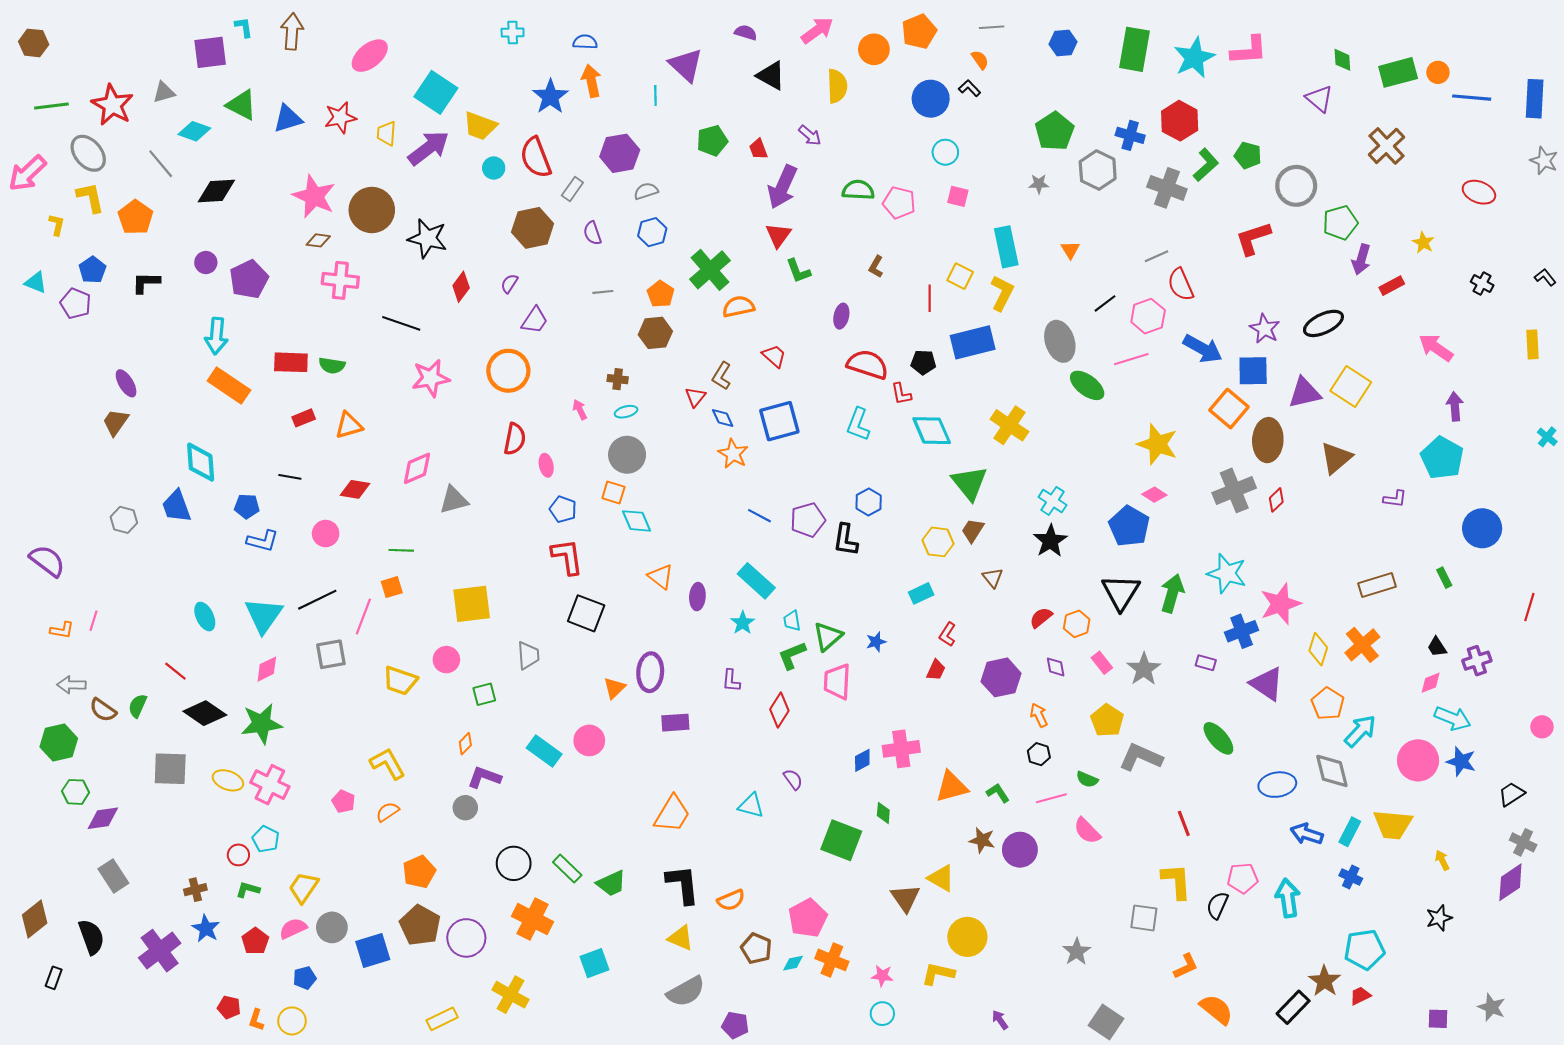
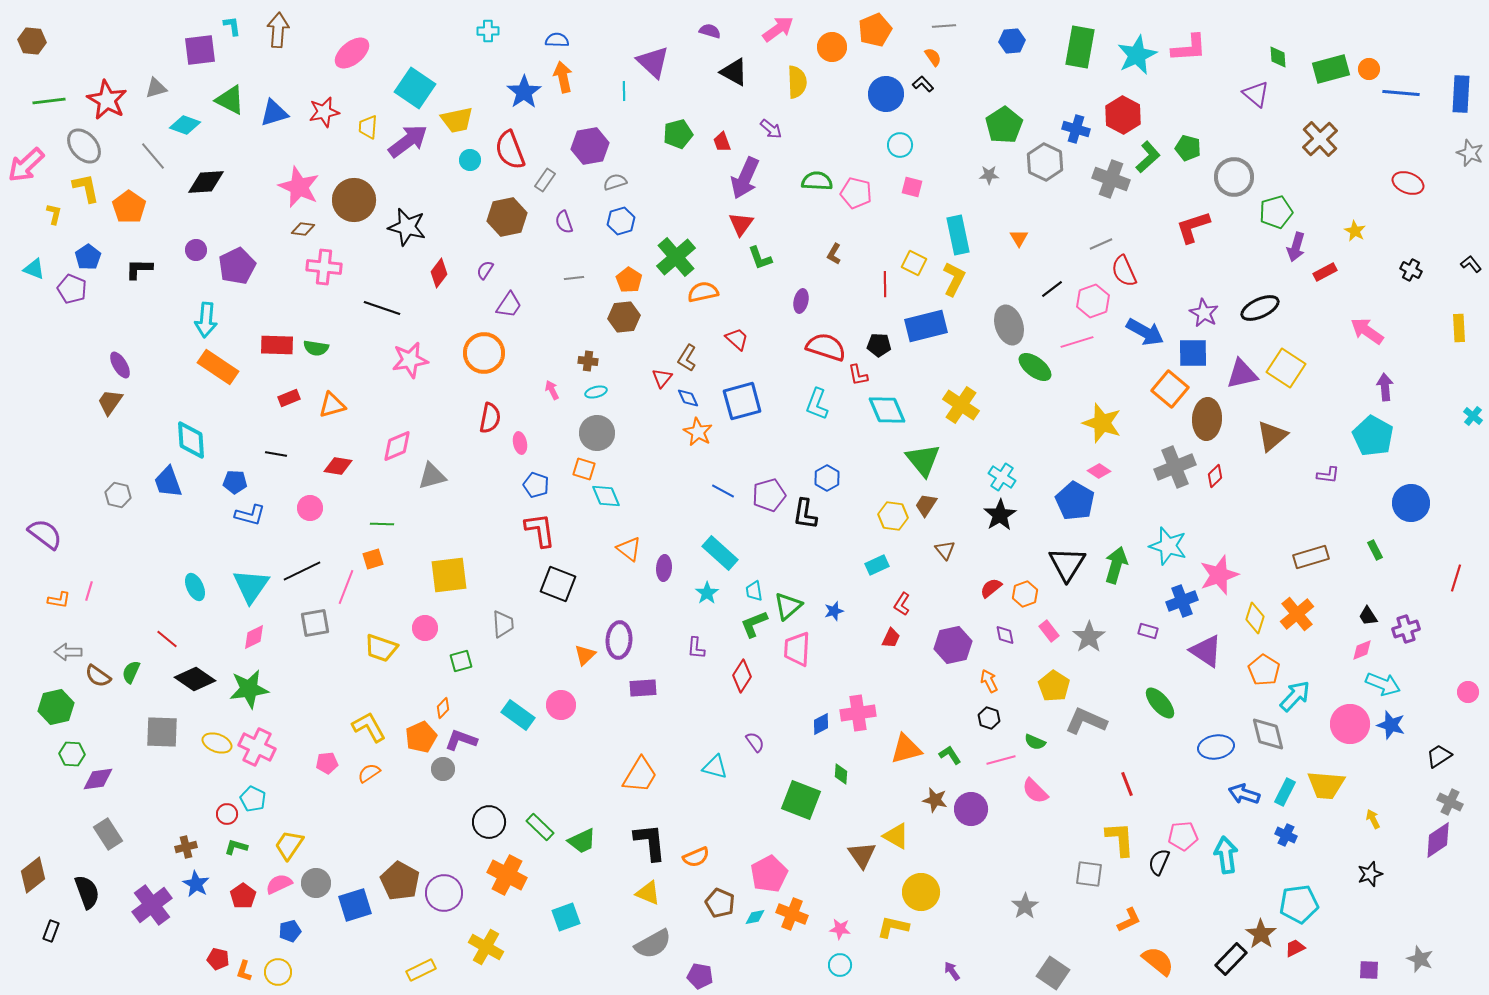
yellow trapezoid: (480, 126) -> (457, 120), turned -32
pink pentagon: (343, 801) -> (327, 763), turned -30
orange pentagon: (419, 872) -> (421, 737), moved

